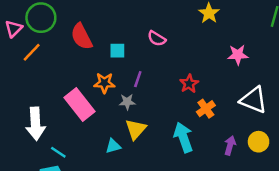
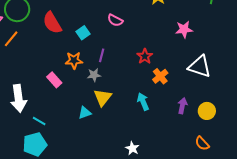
cyan square: (117, 51) -> (83, 33), turned -32
pink rectangle: (80, 104) -> (54, 80), size x0.6
cyan arrow: (183, 137) -> (143, 102), size x0.7
yellow circle: (259, 142) -> (207, 111), moved

